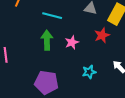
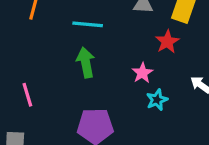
pink star: (72, 42) -> (142, 73), moved

